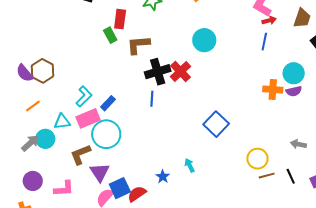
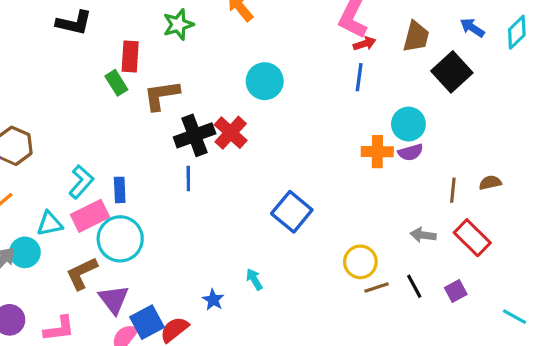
blue rectangle: (108, 103) -> (120, 190), turned -42

